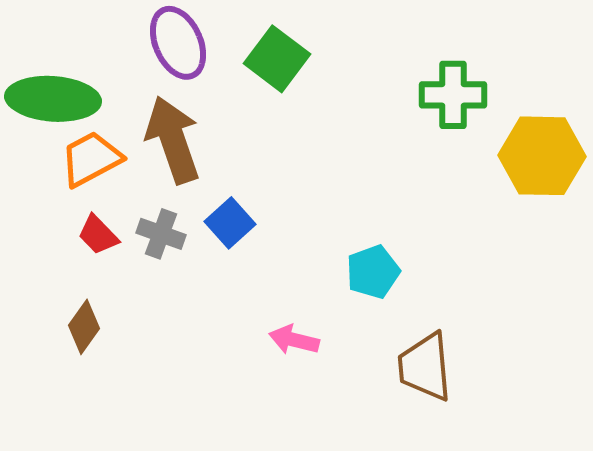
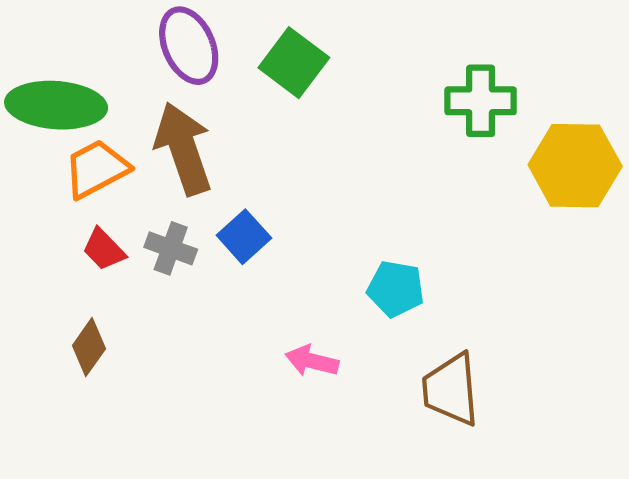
cyan pentagon: (373, 272) -> (396, 289), turned 30

